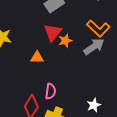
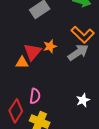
red triangle: (53, 32) -> (33, 52), moved
white star: (94, 105) -> (83, 100), moved

